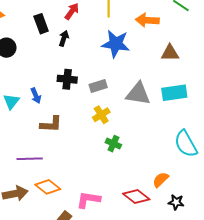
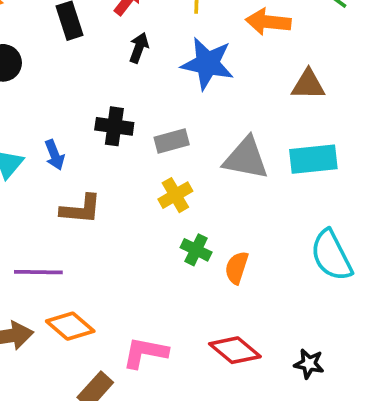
black arrow: (64, 38) -> (139, 48), moved
orange semicircle: (161, 180) -> (237, 268), moved, turned -30

